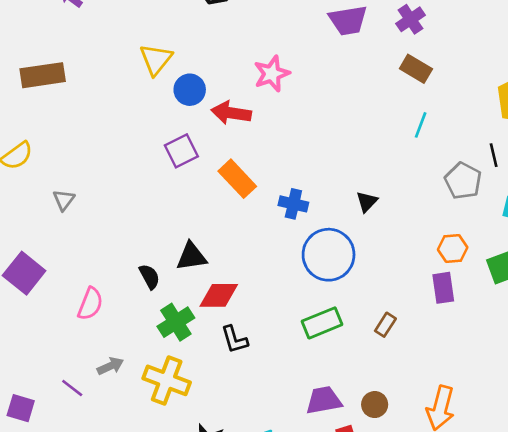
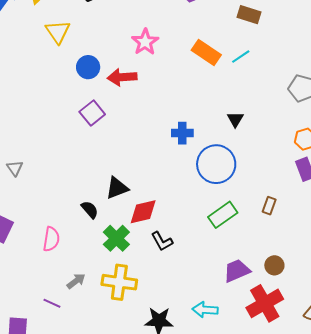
yellow triangle: (156, 59) -> (58, 32), moved
cyan line: (421, 125) -> (241, 57), moved, turned 48
orange rectangle: (237, 179) -> (206, 53), moved

